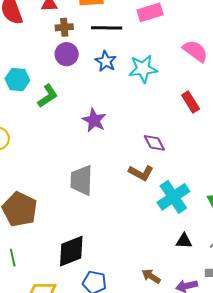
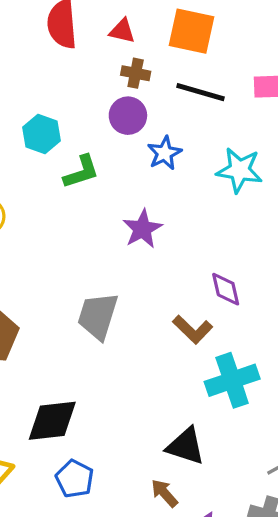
blue star: (106, 61) -> (164, 153), moved
black triangle: (184, 241) -> (186, 446), moved, size x1.5

